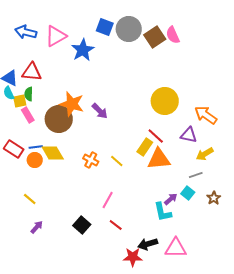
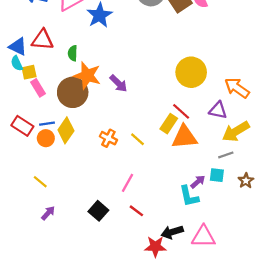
green semicircle: (29, 94) -> (73, 53), moved
yellow diamond: (53, 153) -> (66, 130), turned 65
yellow arrow: (205, 154) -> (236, 131), size x1.4
cyan square: (188, 193) -> (217, 175), turned -32

